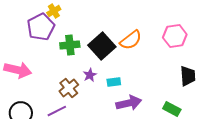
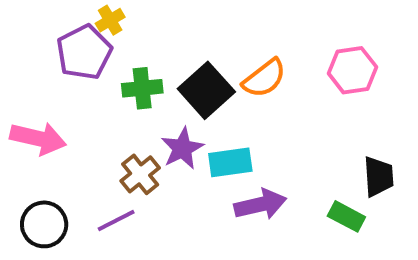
purple star: (90, 75) -> (182, 148), size x1.5
black trapezoid: (188, 76) -> (379, 176), moved
cyan rectangle: (114, 82) -> (230, 162), size x1.5

